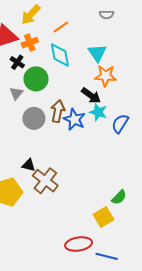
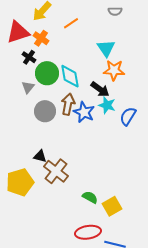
orange cross: (30, 43) -> (41, 38), turned -35
cyan diamond: (60, 55) -> (70, 76), moved
green semicircle: (119, 197) -> (90, 197), moved, turned -105

